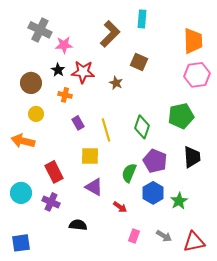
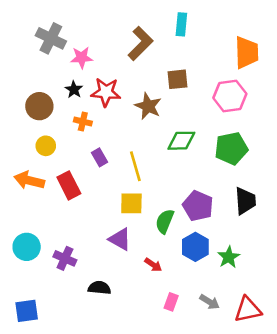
brown square: (139, 62) -> (178, 79), turned -30
pink hexagon: (197, 75) -> (230, 96), moved
brown star: (116, 83) -> (148, 106), size x1.5
green diamond: (142, 127) -> (181, 141), moved, turned 70
yellow square: (90, 156) -> (131, 203), moved
red rectangle: (54, 172) -> (69, 185), moved

